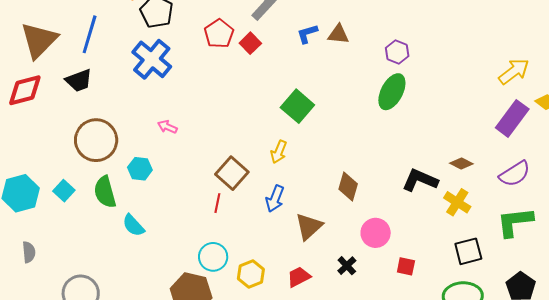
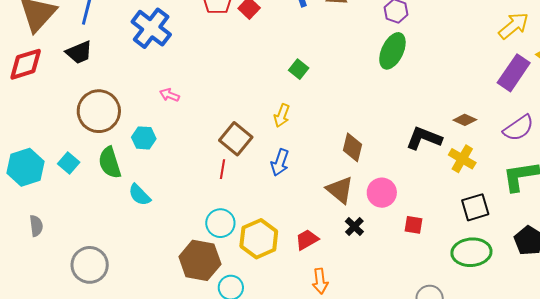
green square: (297, 106) -> (299, 69), size x0.6
brown triangle: (309, 226) -> (340, 190), moved, turned -36
yellow hexagon: (251, 274) -> (259, 239), size x1.4

